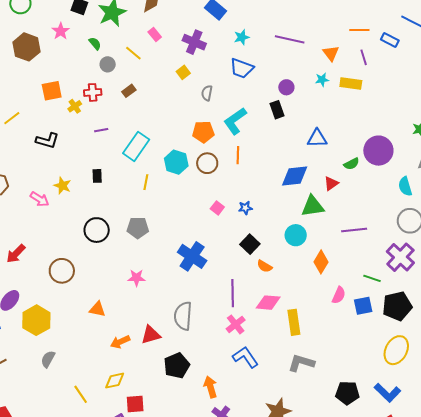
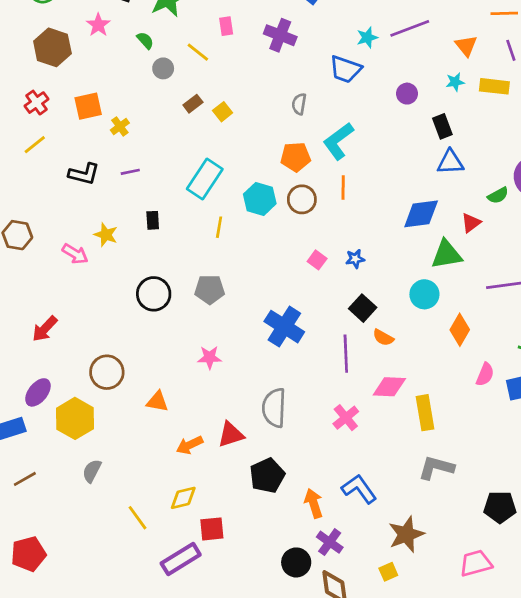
pink rectangle: (155, 34) -> (226, 26), turned 32
cyan star: (242, 37) -> (367, 37), moved
purple line: (290, 39) -> (410, 28), turned -32
yellow square: (183, 72) -> (223, 112), moved
red cross: (93, 92) -> (37, 103), moved, turned -30
black rectangle: (277, 110) -> (442, 126), moved
purple line: (101, 130) -> (130, 172), moved
brown circle: (62, 271) -> (107, 372), moved
purple line: (233, 293) -> (346, 354), moved
blue L-shape: (245, 357) -> (359, 489), moved

